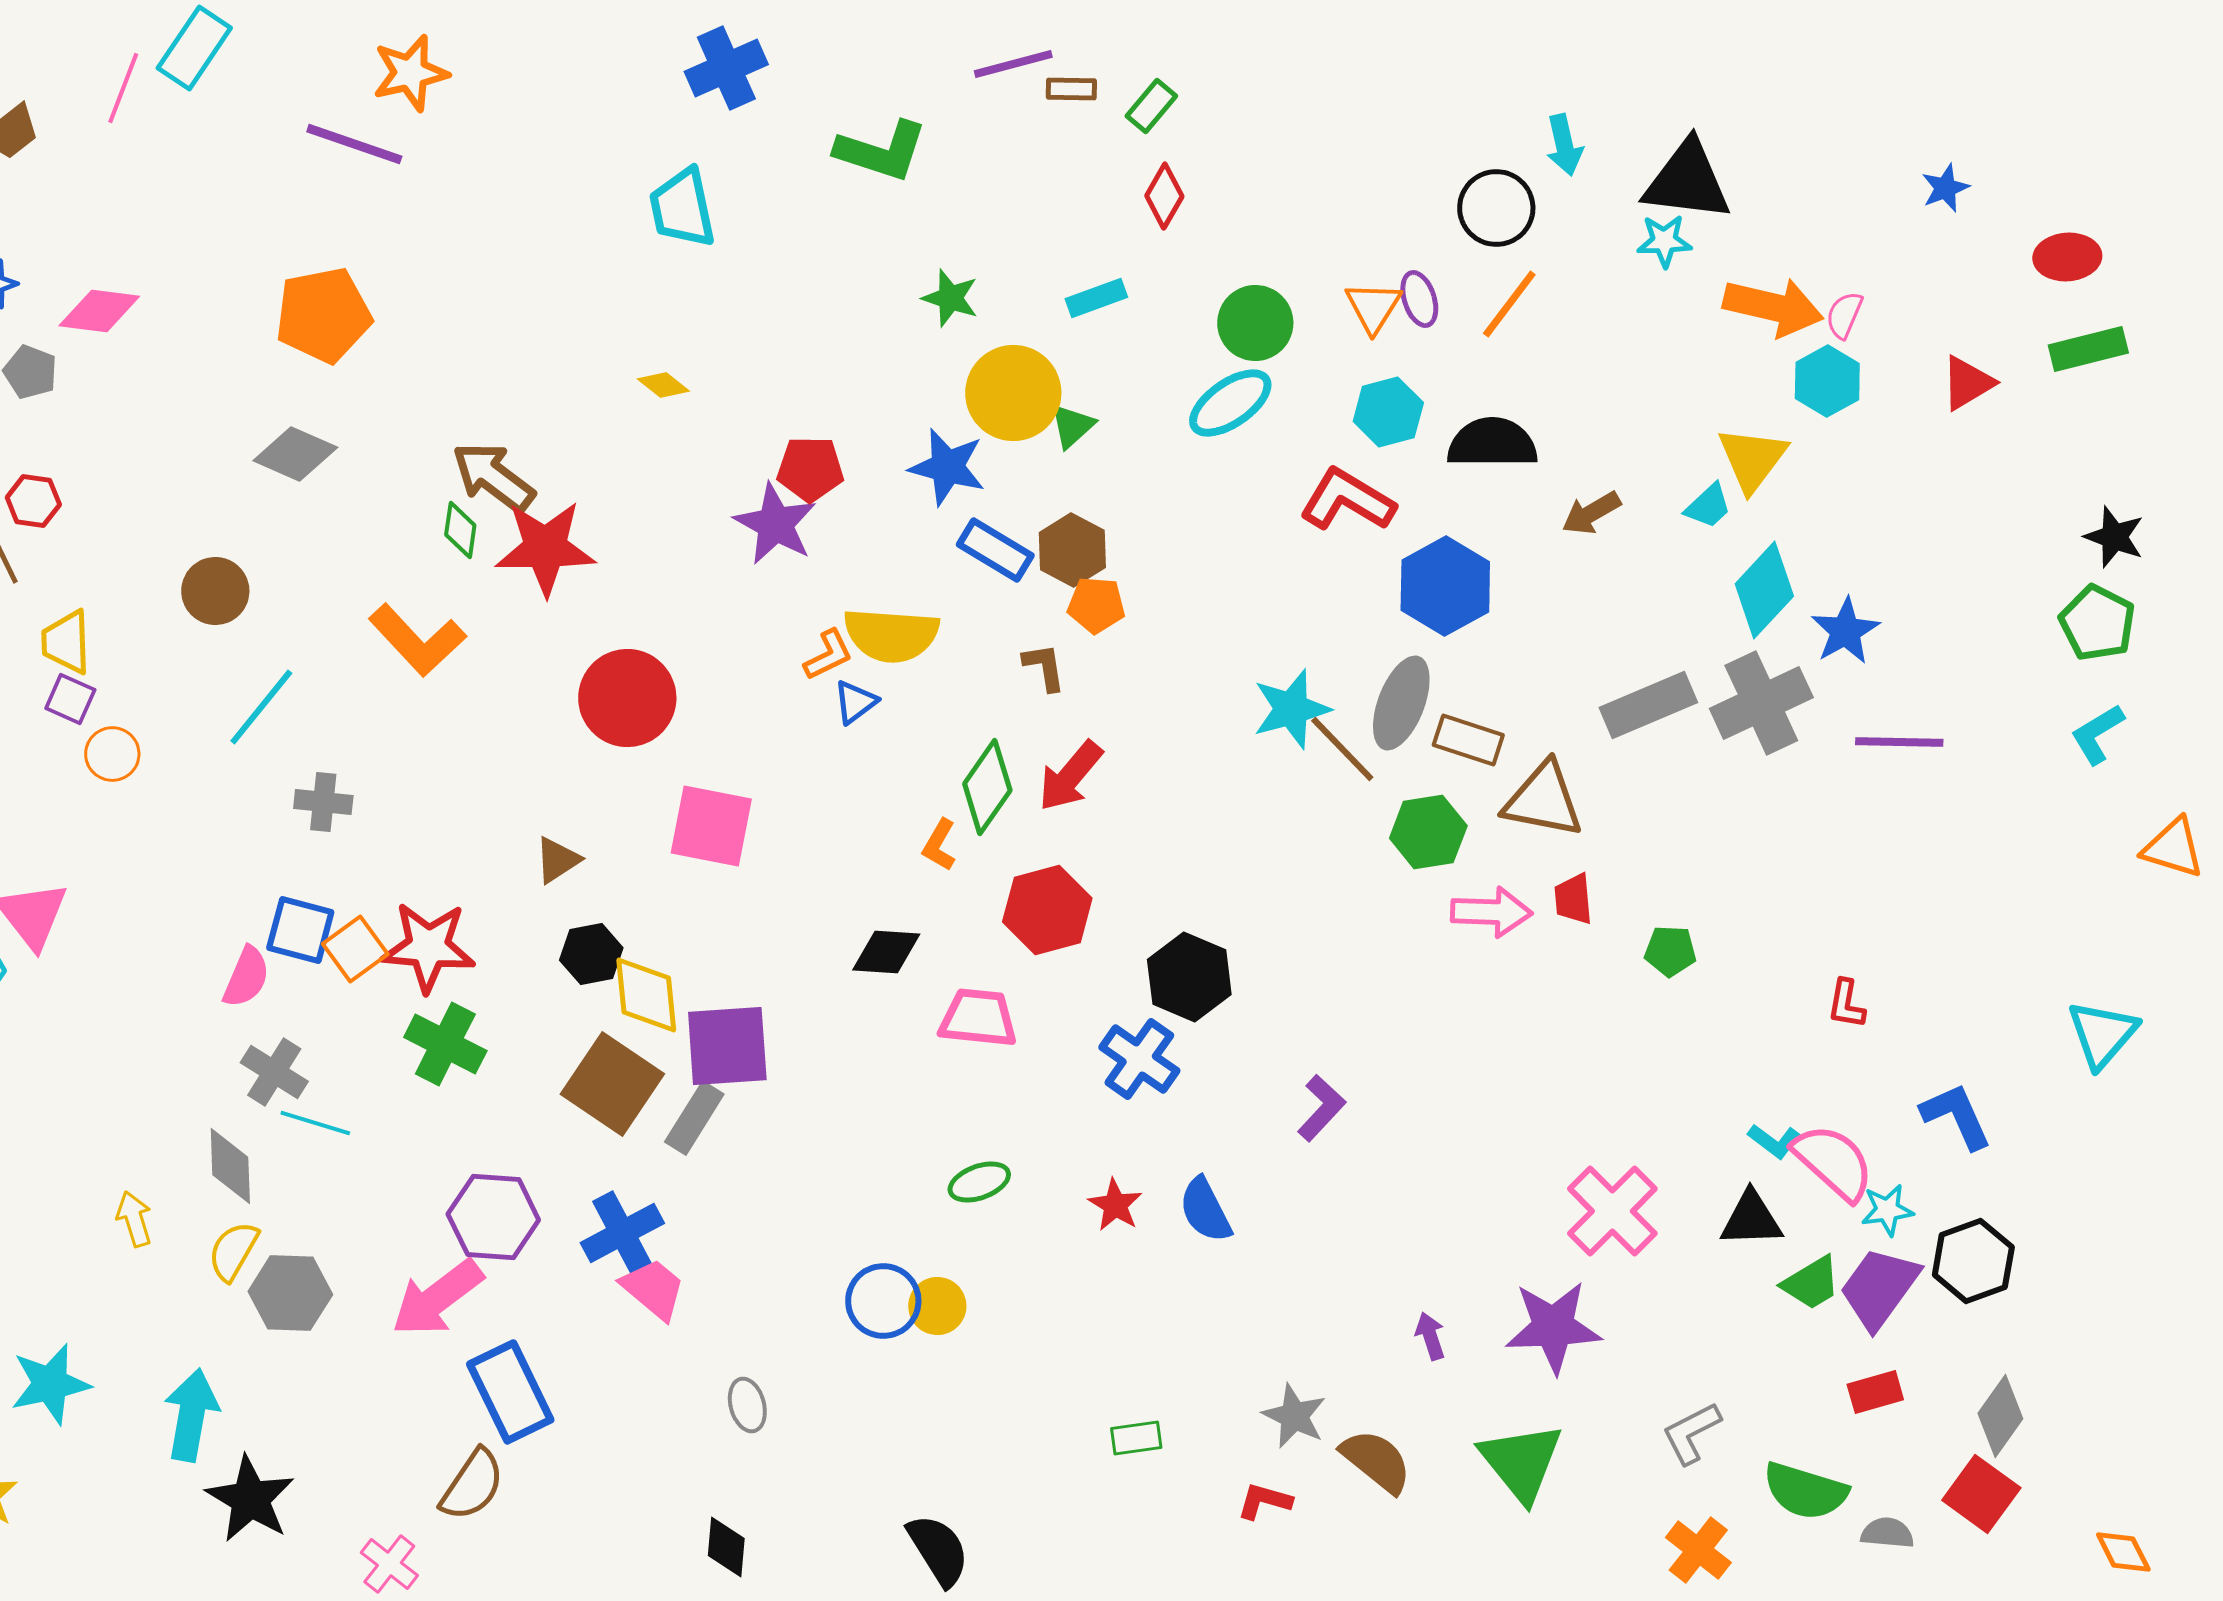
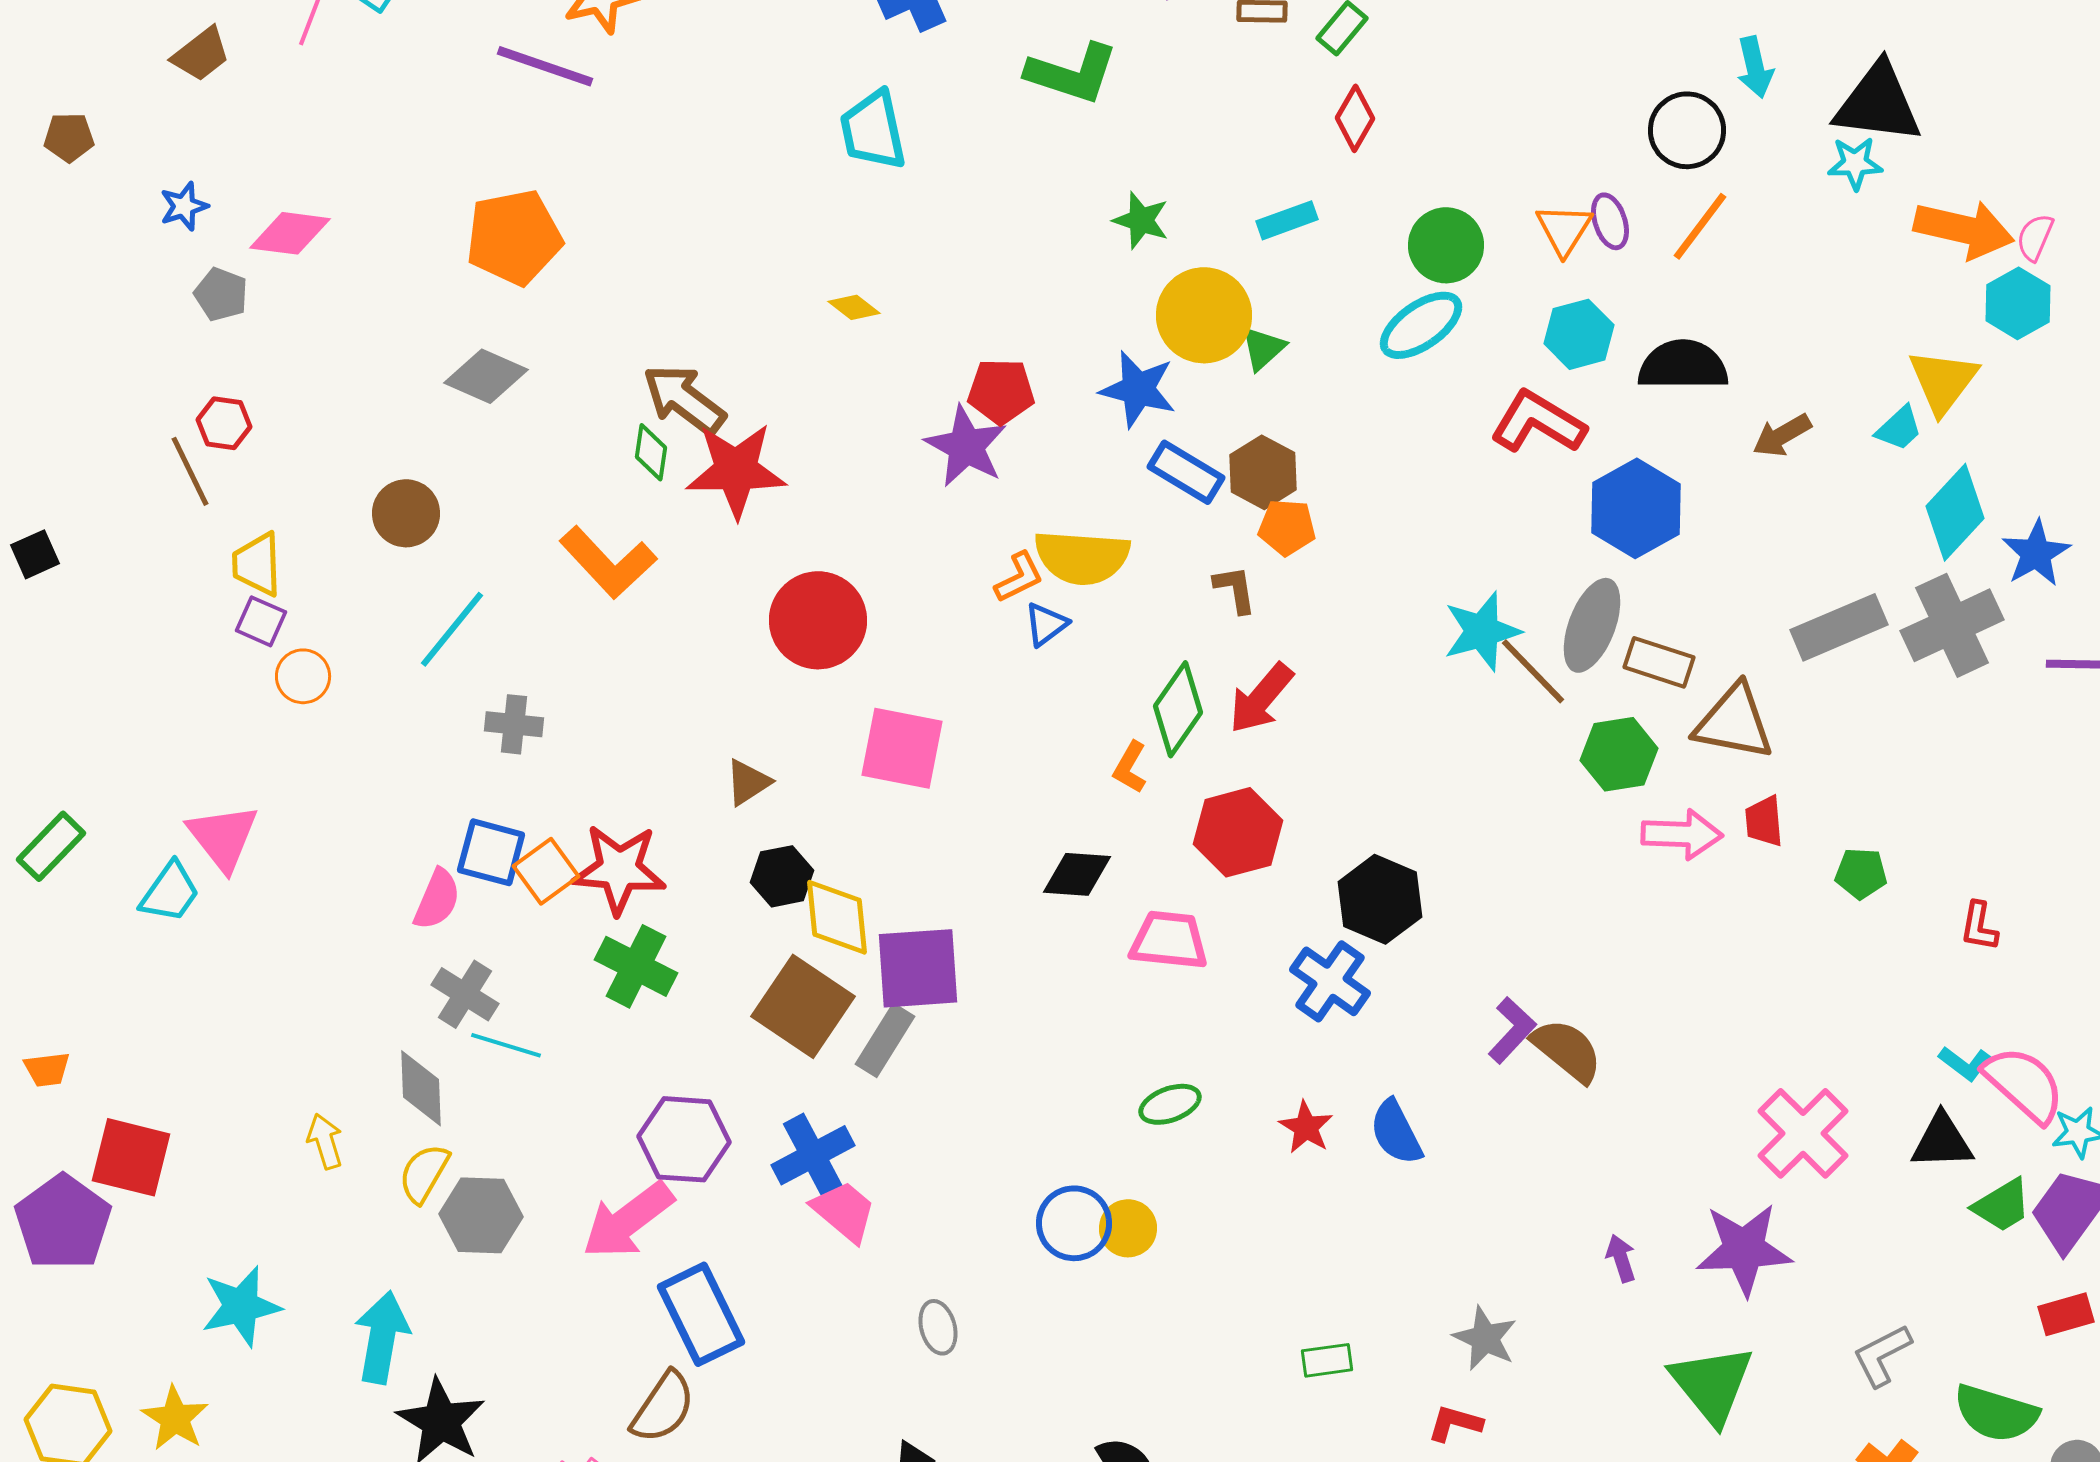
red L-shape: (1846, 1004) -> (1979, 926), moved
brown semicircle: (1376, 1461) -> (1567, 1050), moved

